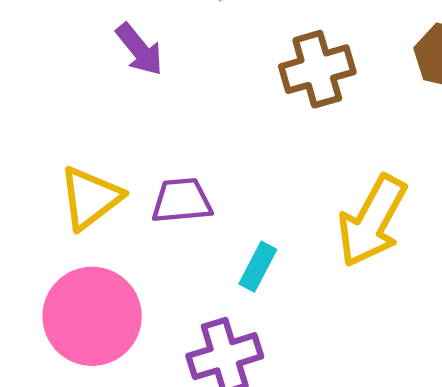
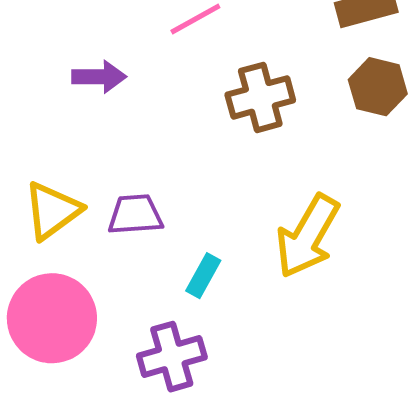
purple arrow: (139, 49) -> (99, 77), turned -52

